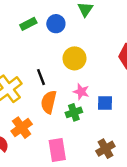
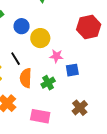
blue circle: (56, 24) -> (22, 26), moved
pink star: (81, 92) -> (56, 56), moved
pink rectangle: (57, 150) -> (40, 116), turned -60

